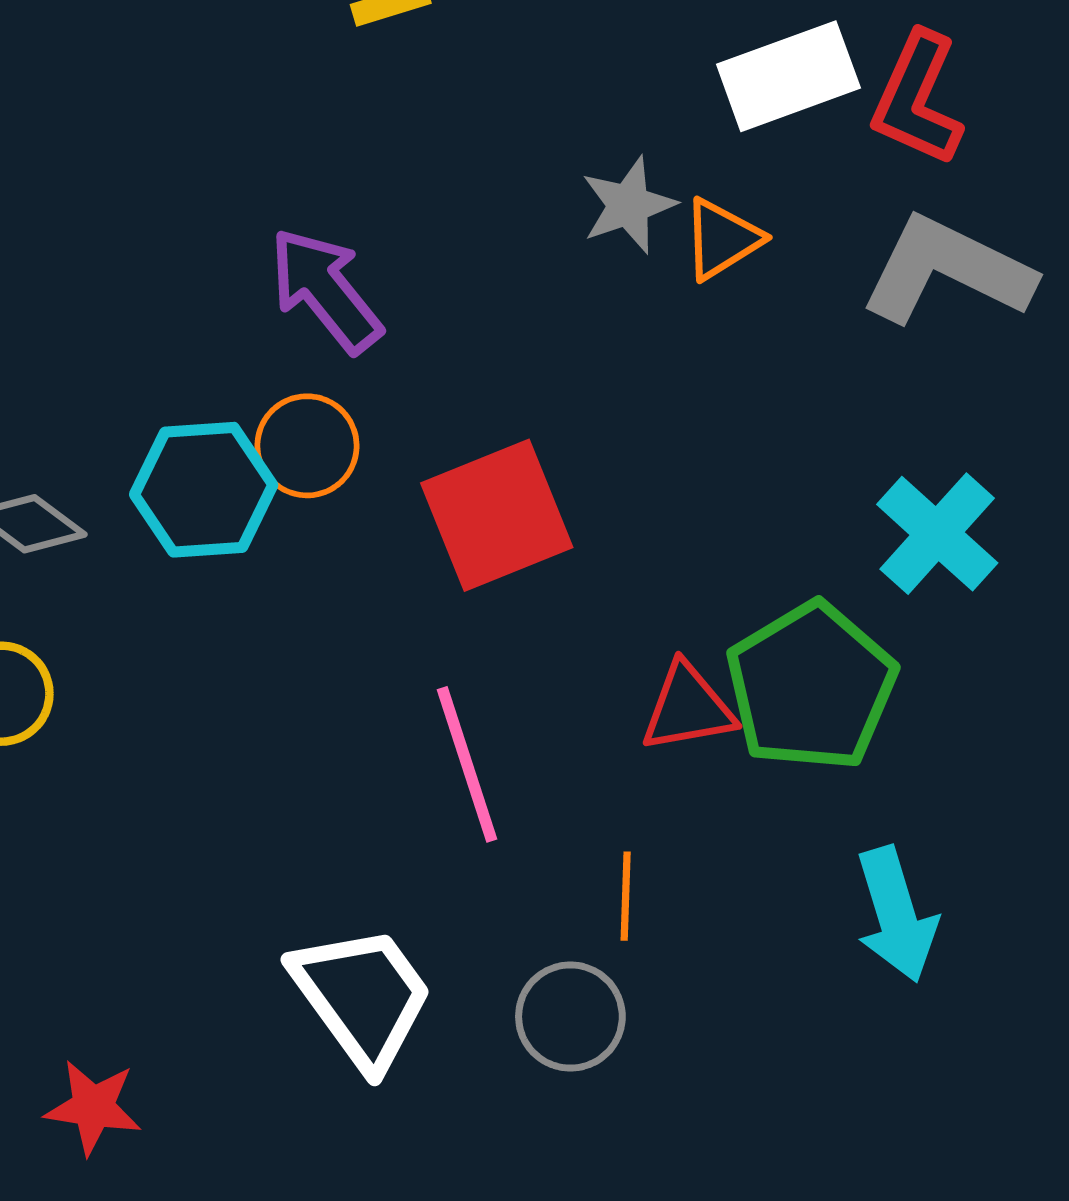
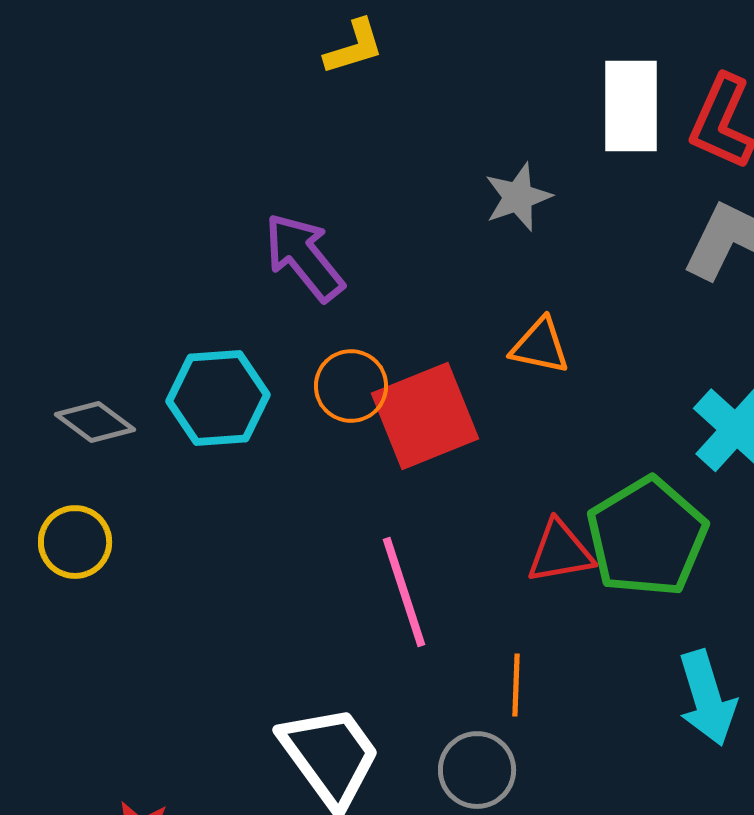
white rectangle: (788, 76) -> (631, 106), turned -70
orange triangle: (722, 239) -> (540, 346), moved, turned 44
orange circle: (307, 446) -> (351, 386), moved

